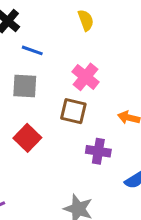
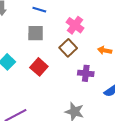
brown square: (73, 111) -> (68, 48), turned 36

